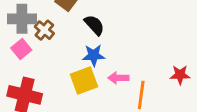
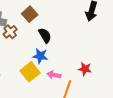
red star: (180, 75) -> (85, 69), moved
yellow square: (84, 80) -> (30, 72), turned -30

